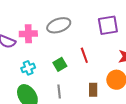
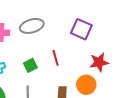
purple square: (108, 25) -> (81, 29), turned 30

